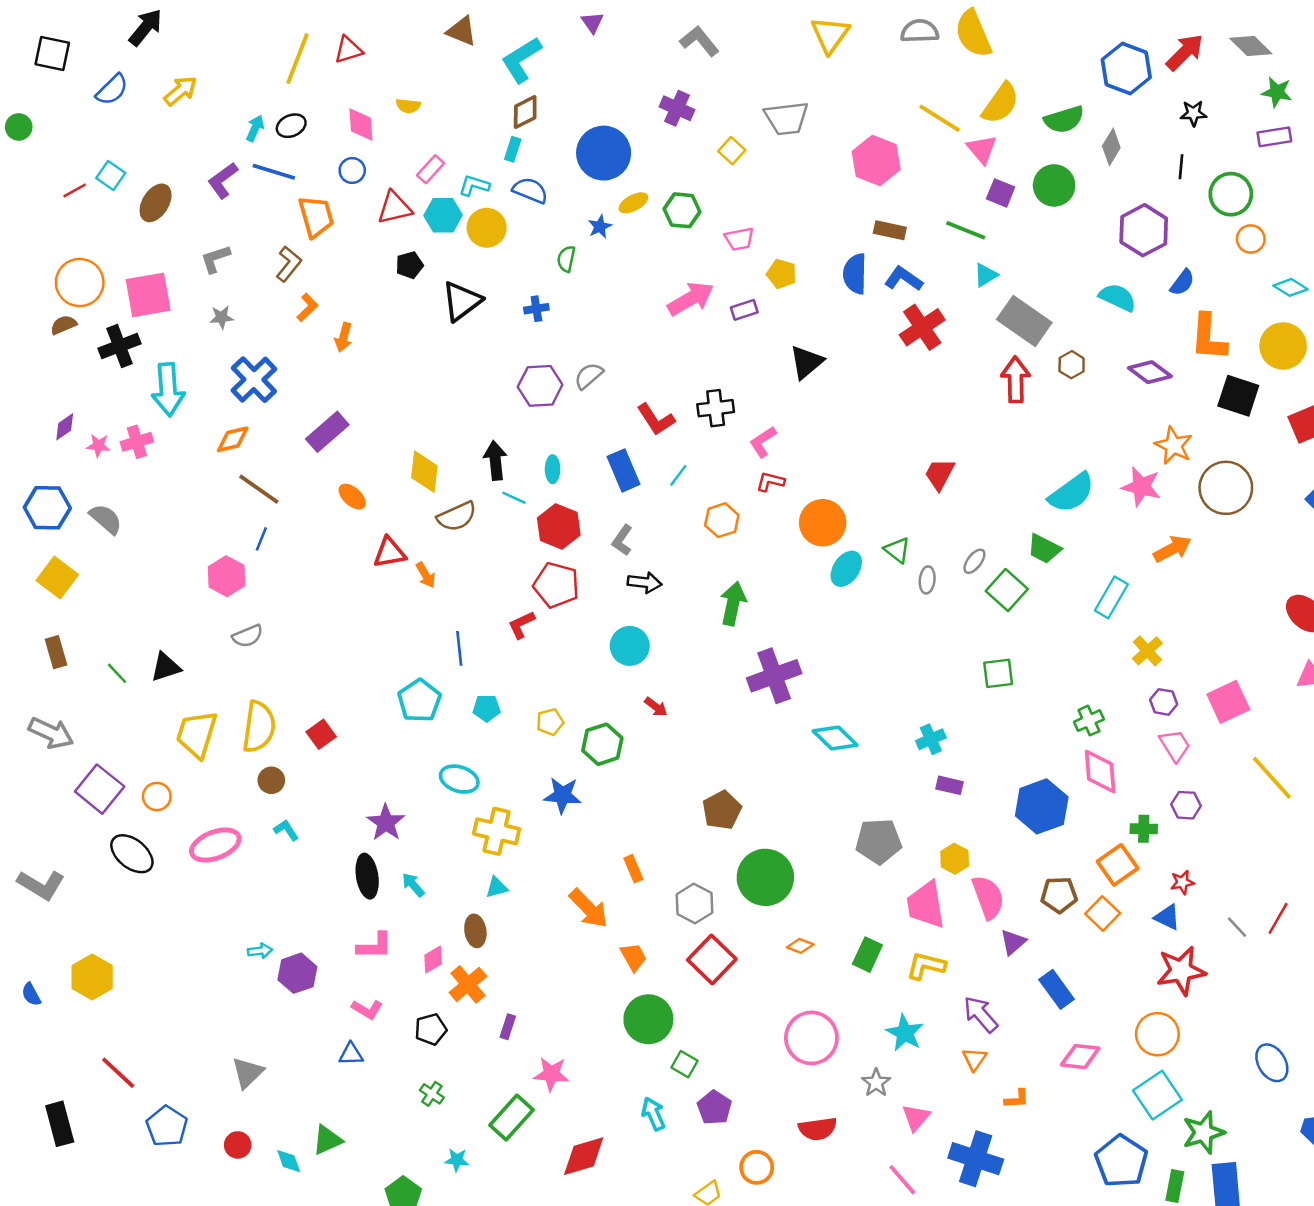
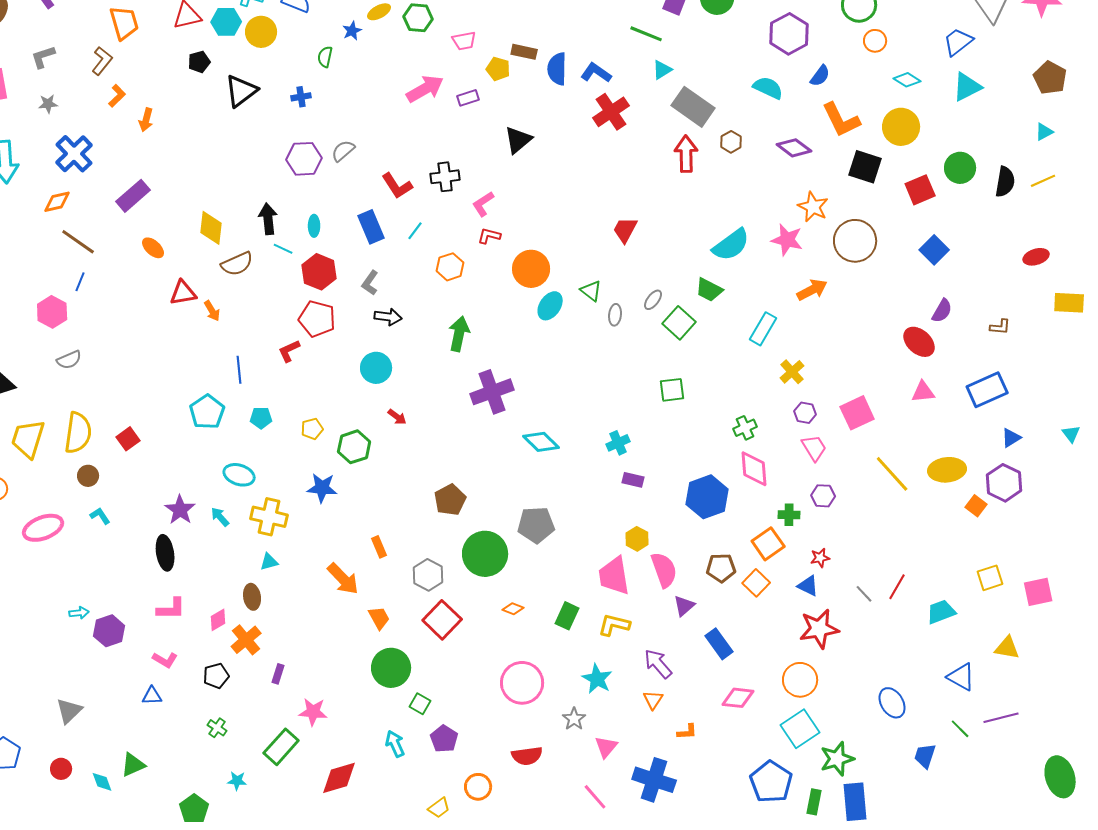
brown rectangle: (890, 230) -> (524, 52), moved
orange L-shape: (1208, 337) -> (841, 120), turned -30
gray pentagon: (879, 841) -> (536, 525), moved
cyan arrow: (413, 885) -> (220, 517), moved

